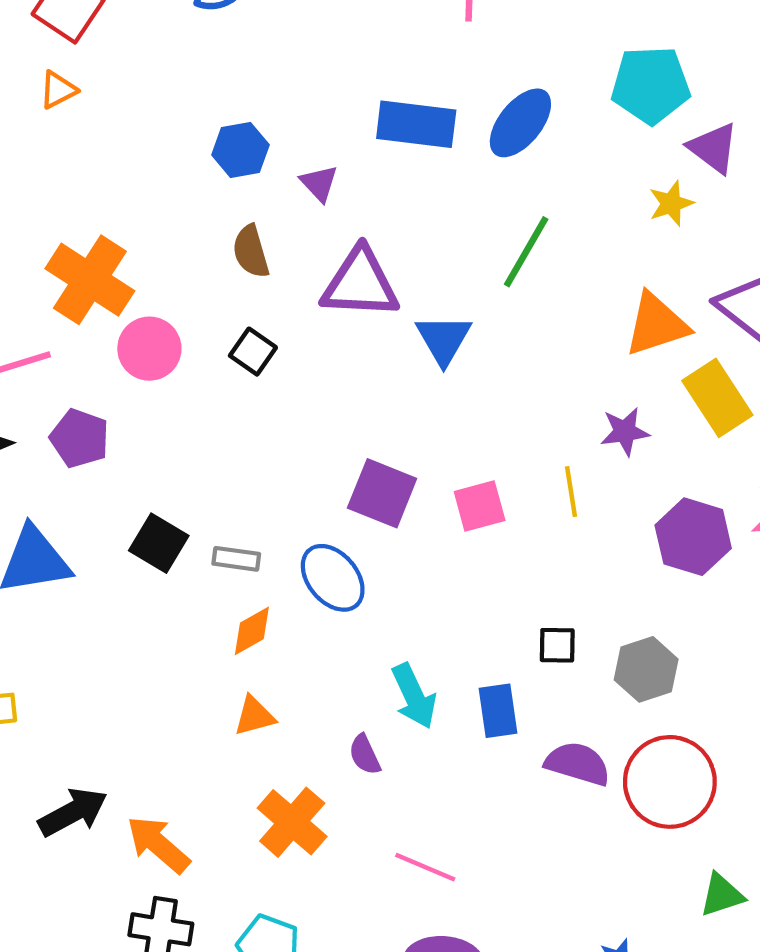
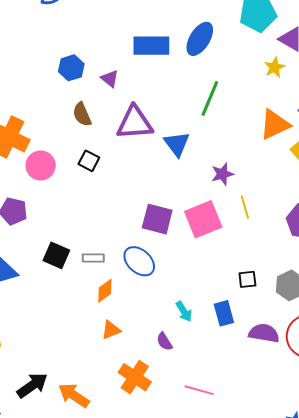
purple star: (625, 432) -> (222, 174), moved
pink square: (480, 506) -> (203, 219), size x1.5
cyan arrow: (414, 696) -> (184, 311), size x0.7

